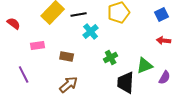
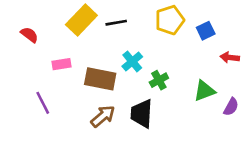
blue square: (162, 14) -> (206, 31), moved
cyan cross: (91, 32) -> (132, 61), moved
brown rectangle: (67, 56) -> (100, 79), size x1.6
black trapezoid: (126, 82) -> (142, 114), moved

